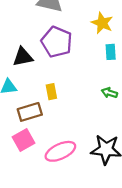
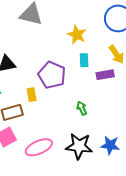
purple pentagon: (57, 42) -> (52, 75), moved
green arrow: (109, 93) -> (82, 108), moved, turned 48

